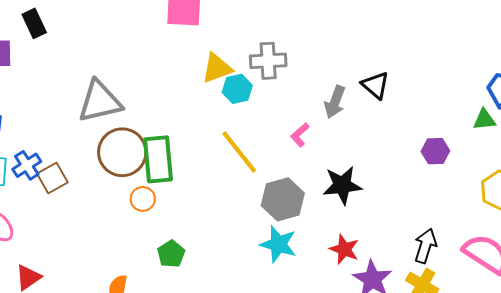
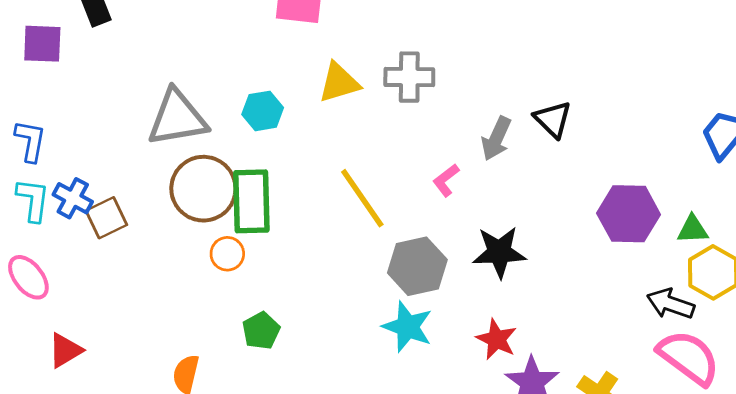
cyan hexagon: (237, 89) -> (263, 111), moved
green triangle: (484, 120) -> (693, 229), moved
purple hexagon: (435, 151) -> (629, 214), size x1.6
blue cross: (27, 165) -> (73, 198), turned -32
black arrow: (425, 246) -> (671, 304), moved, turned -92

